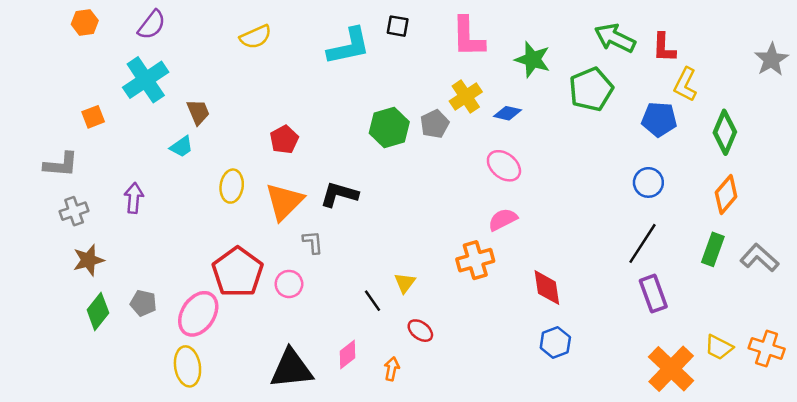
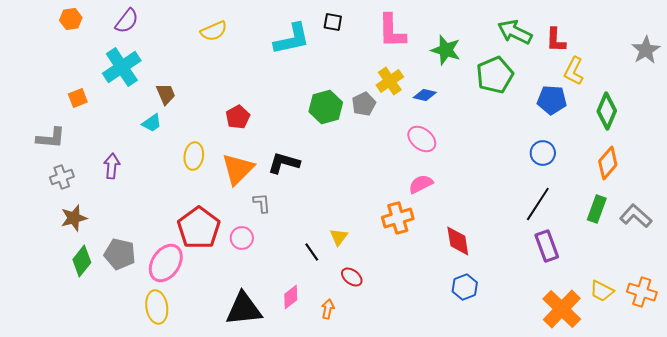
gray pentagon: (143, 303) -> (120, 254), size x1.4

